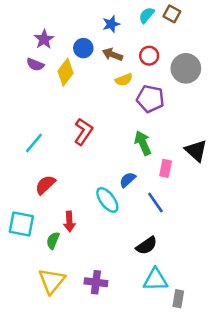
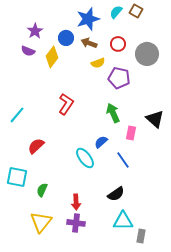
blue star: (111, 24) -> (88, 19), size x1.6
cyan line: (34, 143) -> (17, 115), moved
red arrow: (69, 221) -> (76, 202), moved

